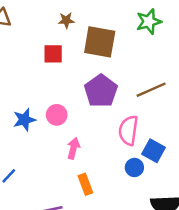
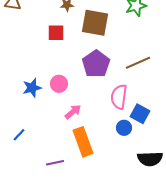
pink arrow: (73, 148) -> (73, 112), turned 36
orange rectangle: (85, 184) -> (83, 142), size x1.6

